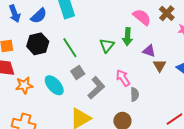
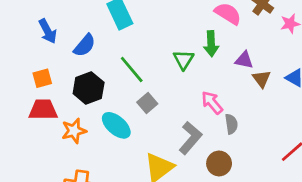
blue semicircle: (39, 16) -> (85, 45), moved
black hexagon: (38, 44) -> (89, 88), moved
gray L-shape: (96, 88) -> (190, 138), moved

